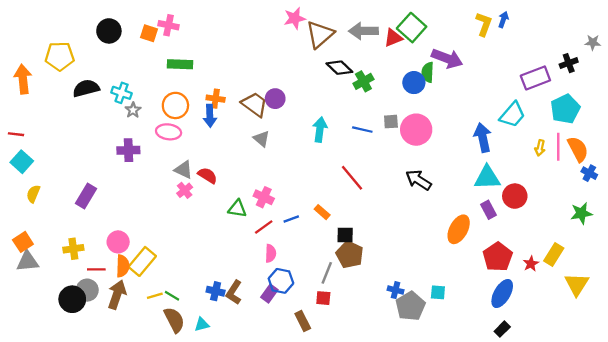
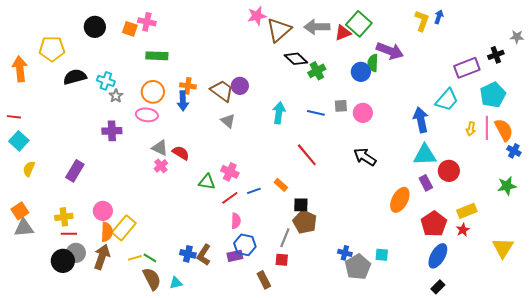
pink circle: (416, 130) -> (363, 113), size x0.7
yellow rectangle: (554, 255) -> (467, 211), moved, turned 36
red line: (96, 269) -> (69, 234), moved
purple rectangle: (269, 294) -> (235, 256), turned 42

